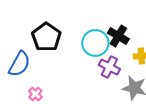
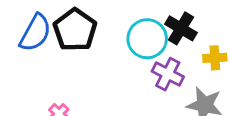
blue semicircle: (19, 64) -> (35, 33), moved

